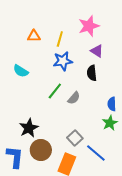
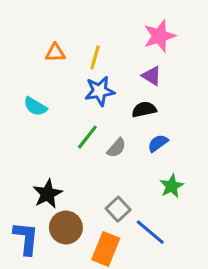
pink star: (89, 26) -> (159, 36), moved
black semicircle: (92, 73) -> (144, 109), turned 84
blue semicircle: (112, 104) -> (158, 143), moved, turned 56

